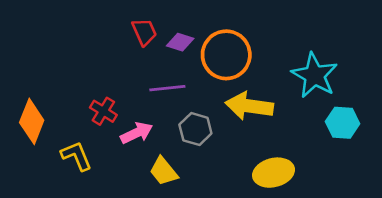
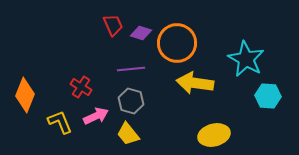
gray hexagon: (195, 129) -> (131, 101), moved
pink arrow: (137, 133) -> (96, 116), moved

